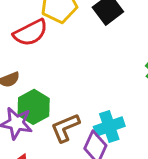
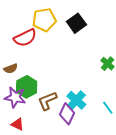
cyan cross: (109, 126) -> (76, 100), turned -30

